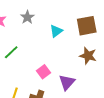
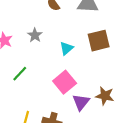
brown star: (88, 56) -> (105, 96), moved
pink square: (44, 72) -> (65, 82), moved, size x1.5

